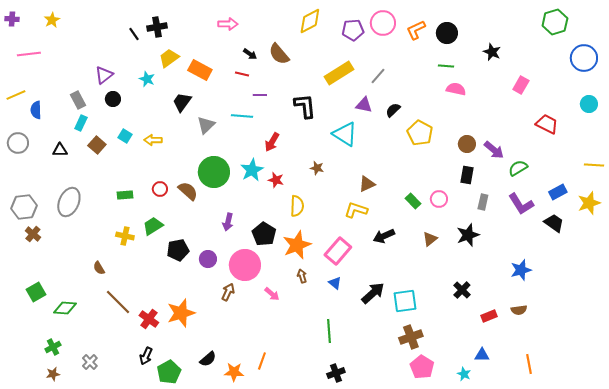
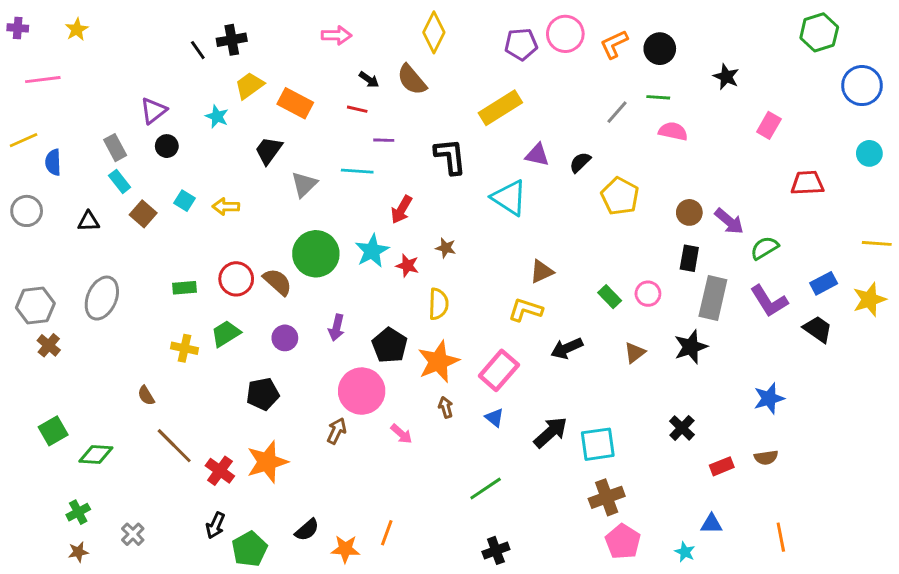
yellow diamond: (310, 21) -> (434, 32), moved, turned -36
gray line: (378, 76) -> (617, 112), moved
cyan rectangle: (81, 123) -> (120, 181), turned -63
red trapezoid: (547, 124) -> (807, 183), turned -30
brown star: (317, 168) -> (446, 248), moved
red circle: (160, 189) -> (236, 279), size x1.5
gray rectangle: (483, 202) -> (713, 298), size x1.8
black pentagon: (178, 250) -> (263, 394), moved
purple circle: (208, 259) -> (285, 338), moved
green line: (329, 331) -> (486, 488), turned 60

